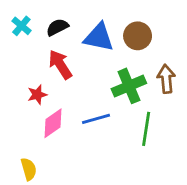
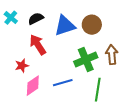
blue triangle: (99, 37) -> (65, 26), turned -30

